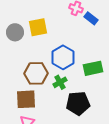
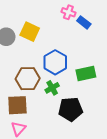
yellow square: (38, 27) -> (30, 32), turned 36

